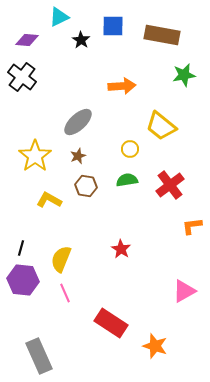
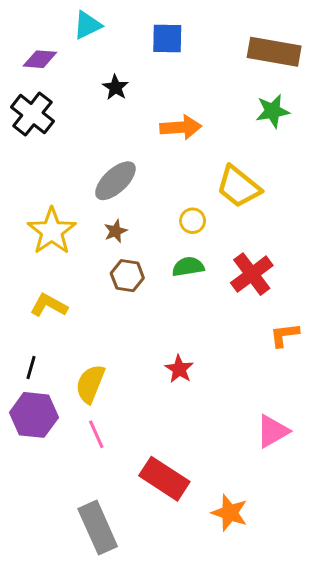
brown rectangle: (162, 35) -> (274, 52), moved
black star: (81, 40) -> (115, 87), moved
yellow L-shape: (49, 200) -> (49, 305), moved
gray rectangle: (39, 356) -> (98, 528), moved

